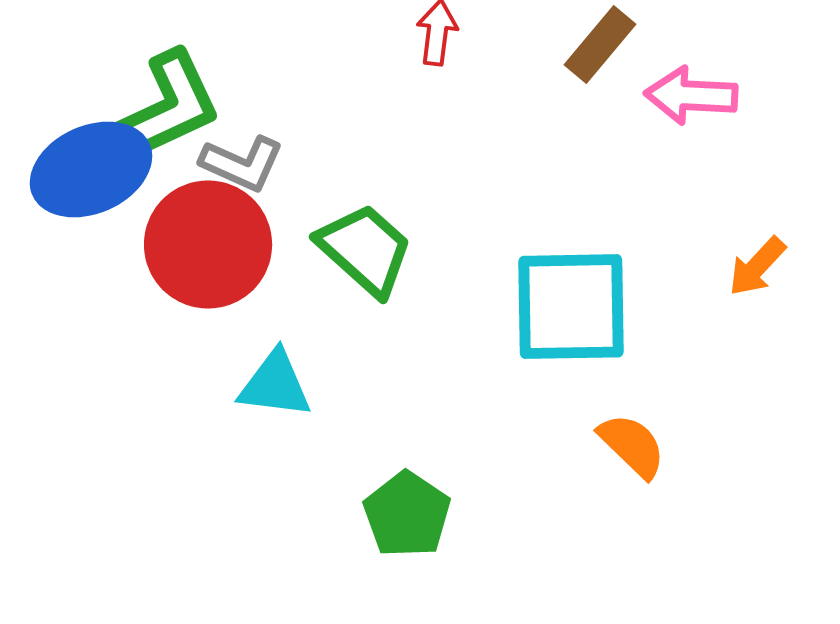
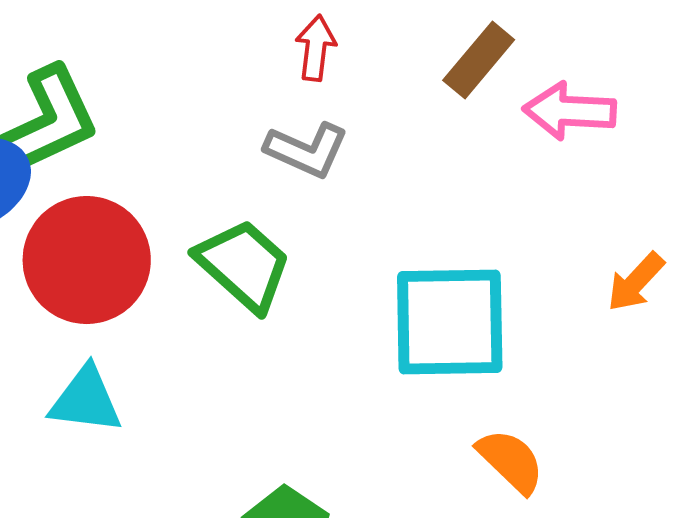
gray L-shape: (242, 164) -> (307, 150), moved
cyan triangle: (275, 385) -> (86, 400), moved

